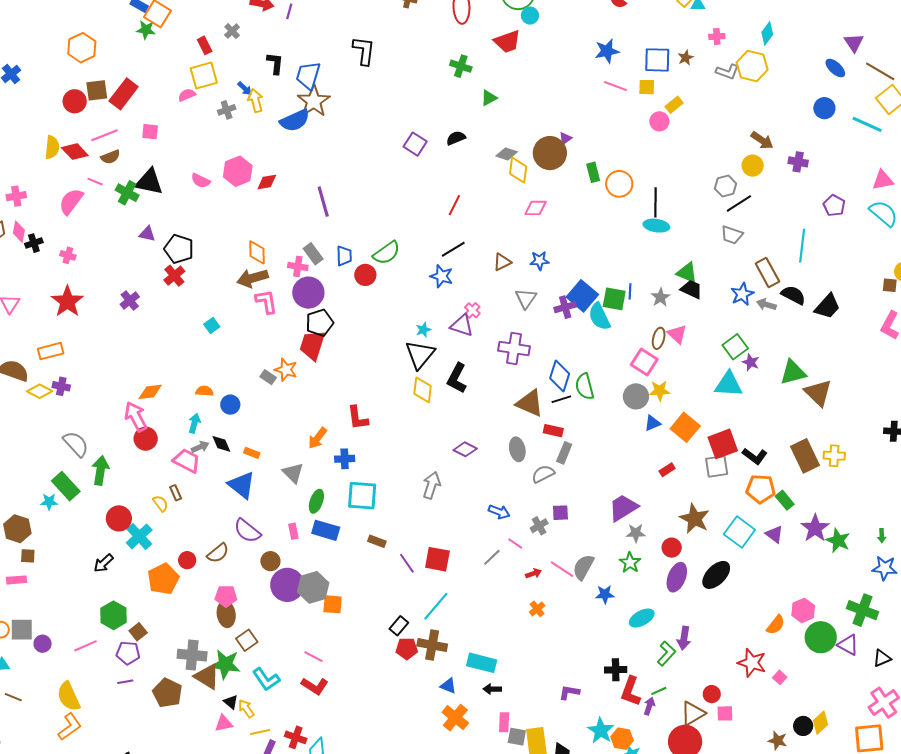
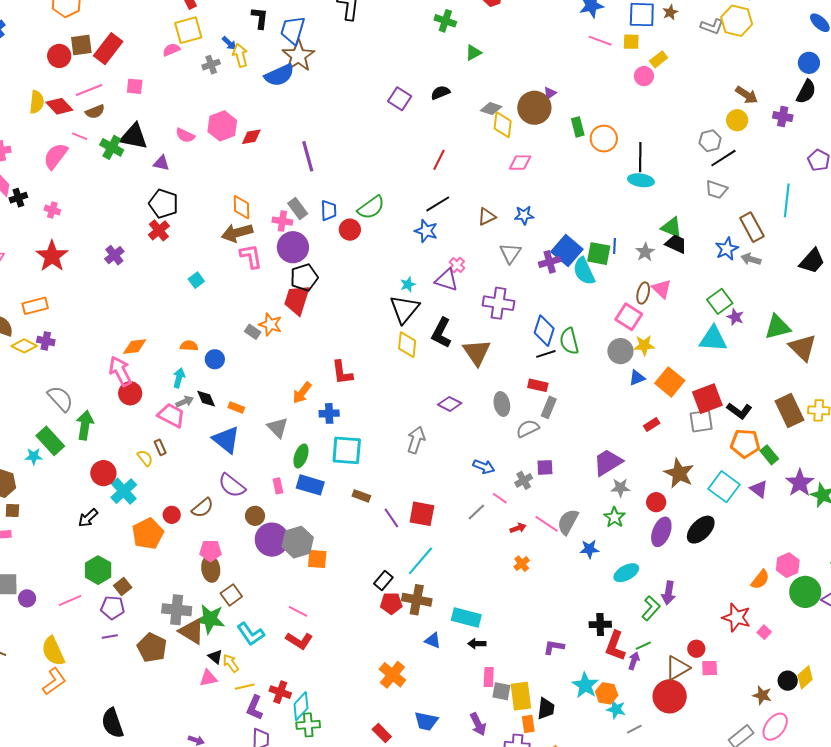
purple triangle: (147, 234) -> (161, 163), moved
black semicircle: (793, 295) -> (806, 92), moved, turned 90
brown triangle: (530, 403) -> (477, 352), moved, turned 32
orange cross: (455, 718) -> (392, 675), moved

